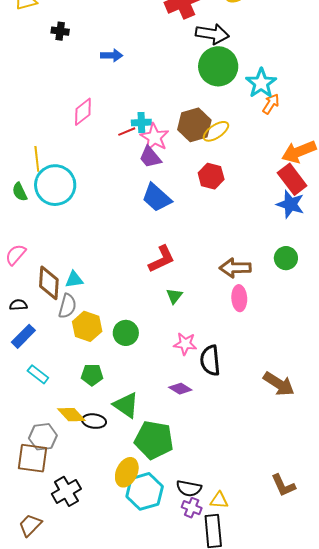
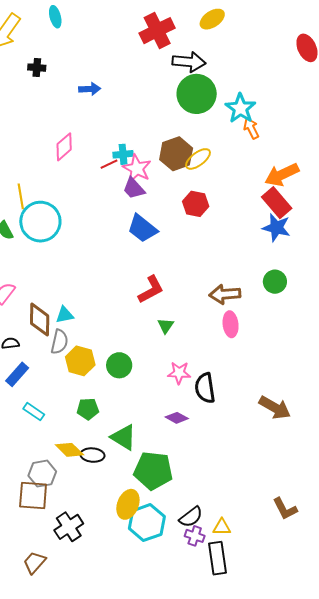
orange arrow: (271, 104) -> (251, 128), turned -55
black semicircle: (189, 488) -> (191, 517), turned -45

